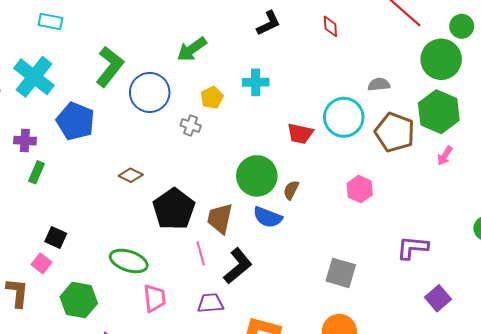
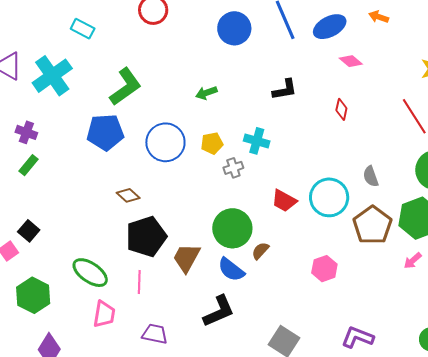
green arrow: (192, 49) -> (206, 93), size x0.7
gray semicircle: (379, 84) -> (371, 176), turned -120
blue circle: (150, 92) -> (165, 142), moved
blue pentagon: (75, 121) -> (105, 132), moved, turned 30
gray cross: (191, 125) -> (233, 168), moved, turned 36
brown diamond: (131, 175) -> (128, 195), moved
pink line: (201, 253) -> (139, 282), moved
black L-shape: (238, 266) -> (219, 311), moved

